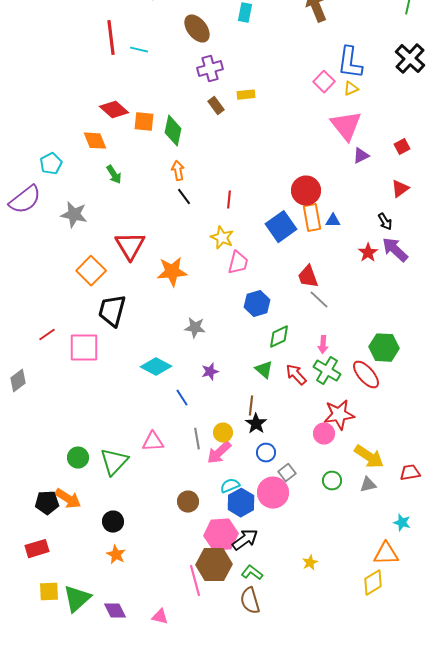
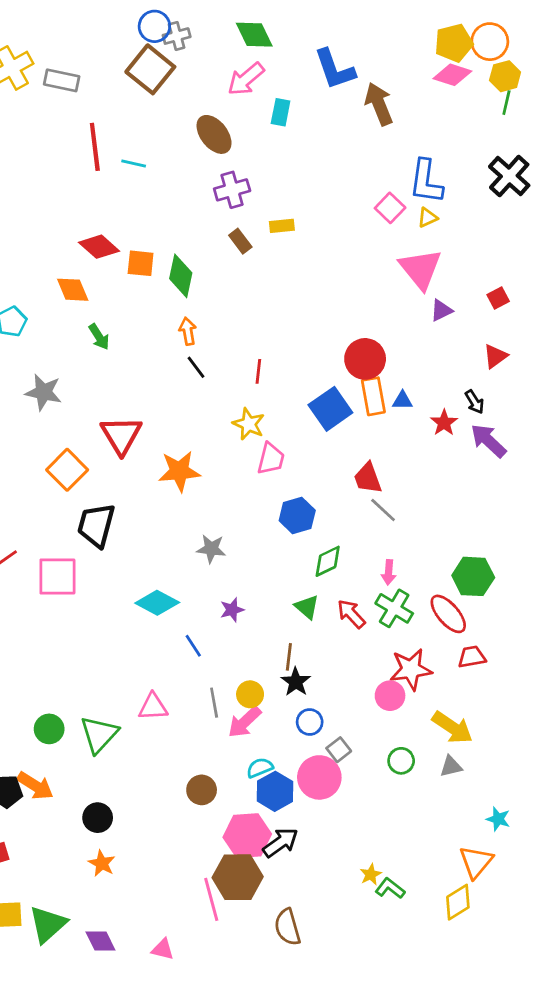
red star: (368, 253) -> (444, 423), moved
red trapezoid: (410, 473) -> (472, 657), moved
orange triangle: (386, 554) -> (476, 862), turned -48
green L-shape: (252, 573) -> (390, 888), moved

